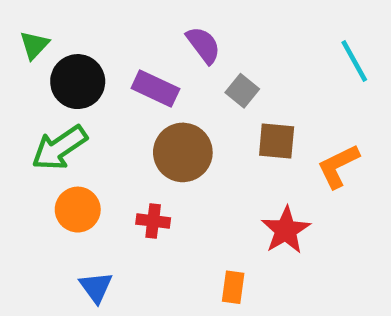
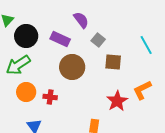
cyan line: (354, 61) -> (146, 45), moved
orange L-shape: (338, 166) -> (142, 90), moved
red cross: (153, 221) -> (50, 97), moved

